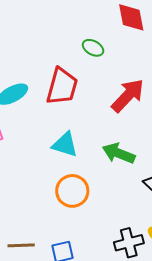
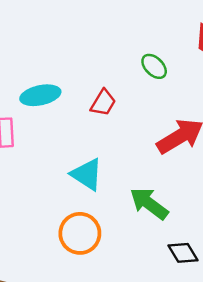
red trapezoid: (62, 86) -> (103, 103), size x0.6

